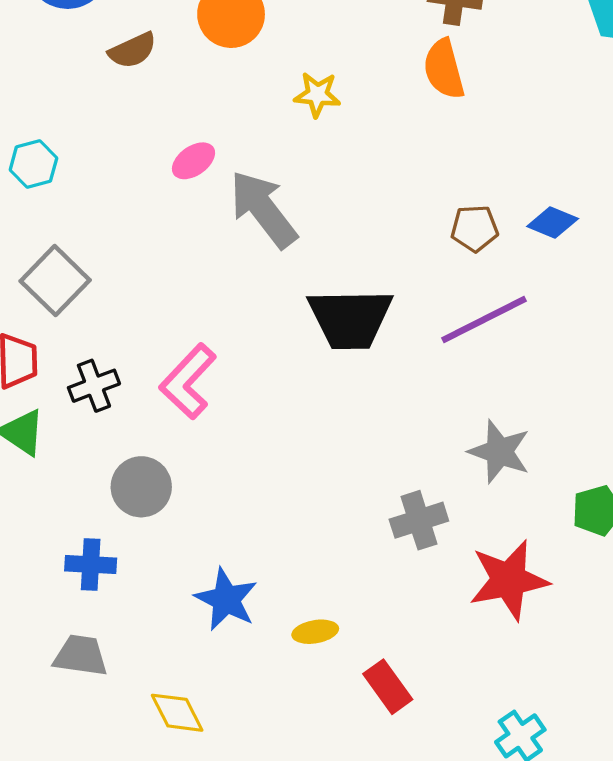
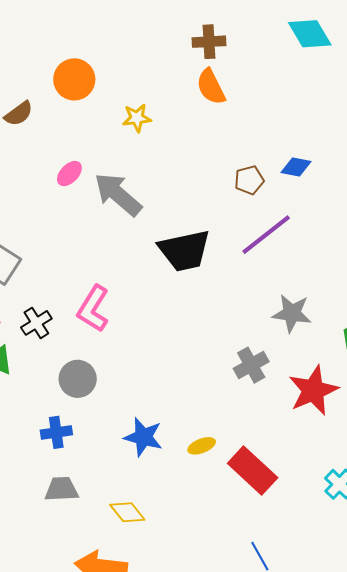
red rectangle: (388, 687) -> (253, 470), size x1.5

